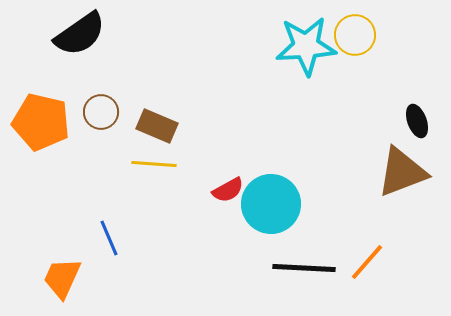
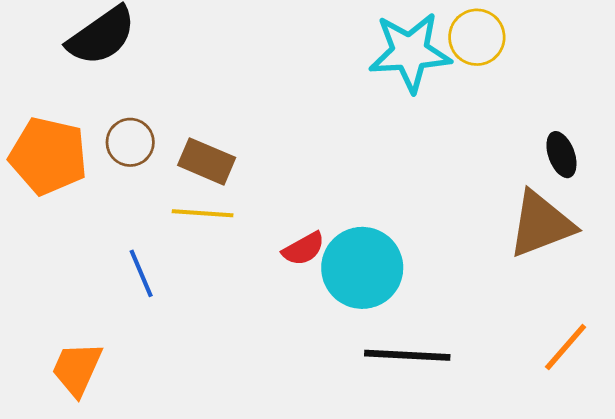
blue line: (109, 238) -> (141, 273), moved
orange line: (367, 262) -> (566, 347), moved

